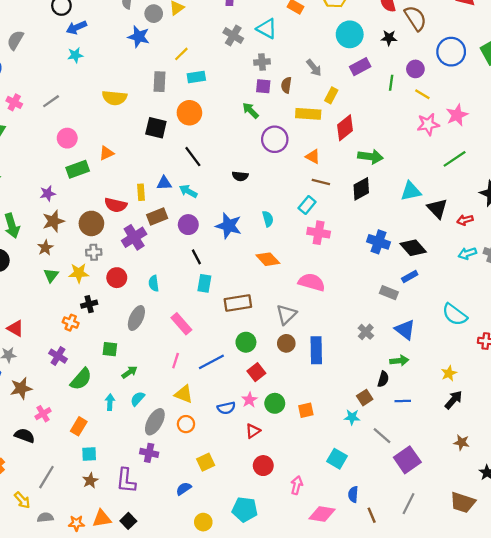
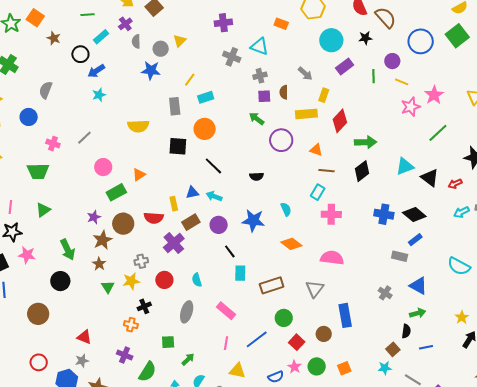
brown circle: (91, 223) -> (123, 224), moved
brown circle: (286, 343) -> (324, 334), moved

